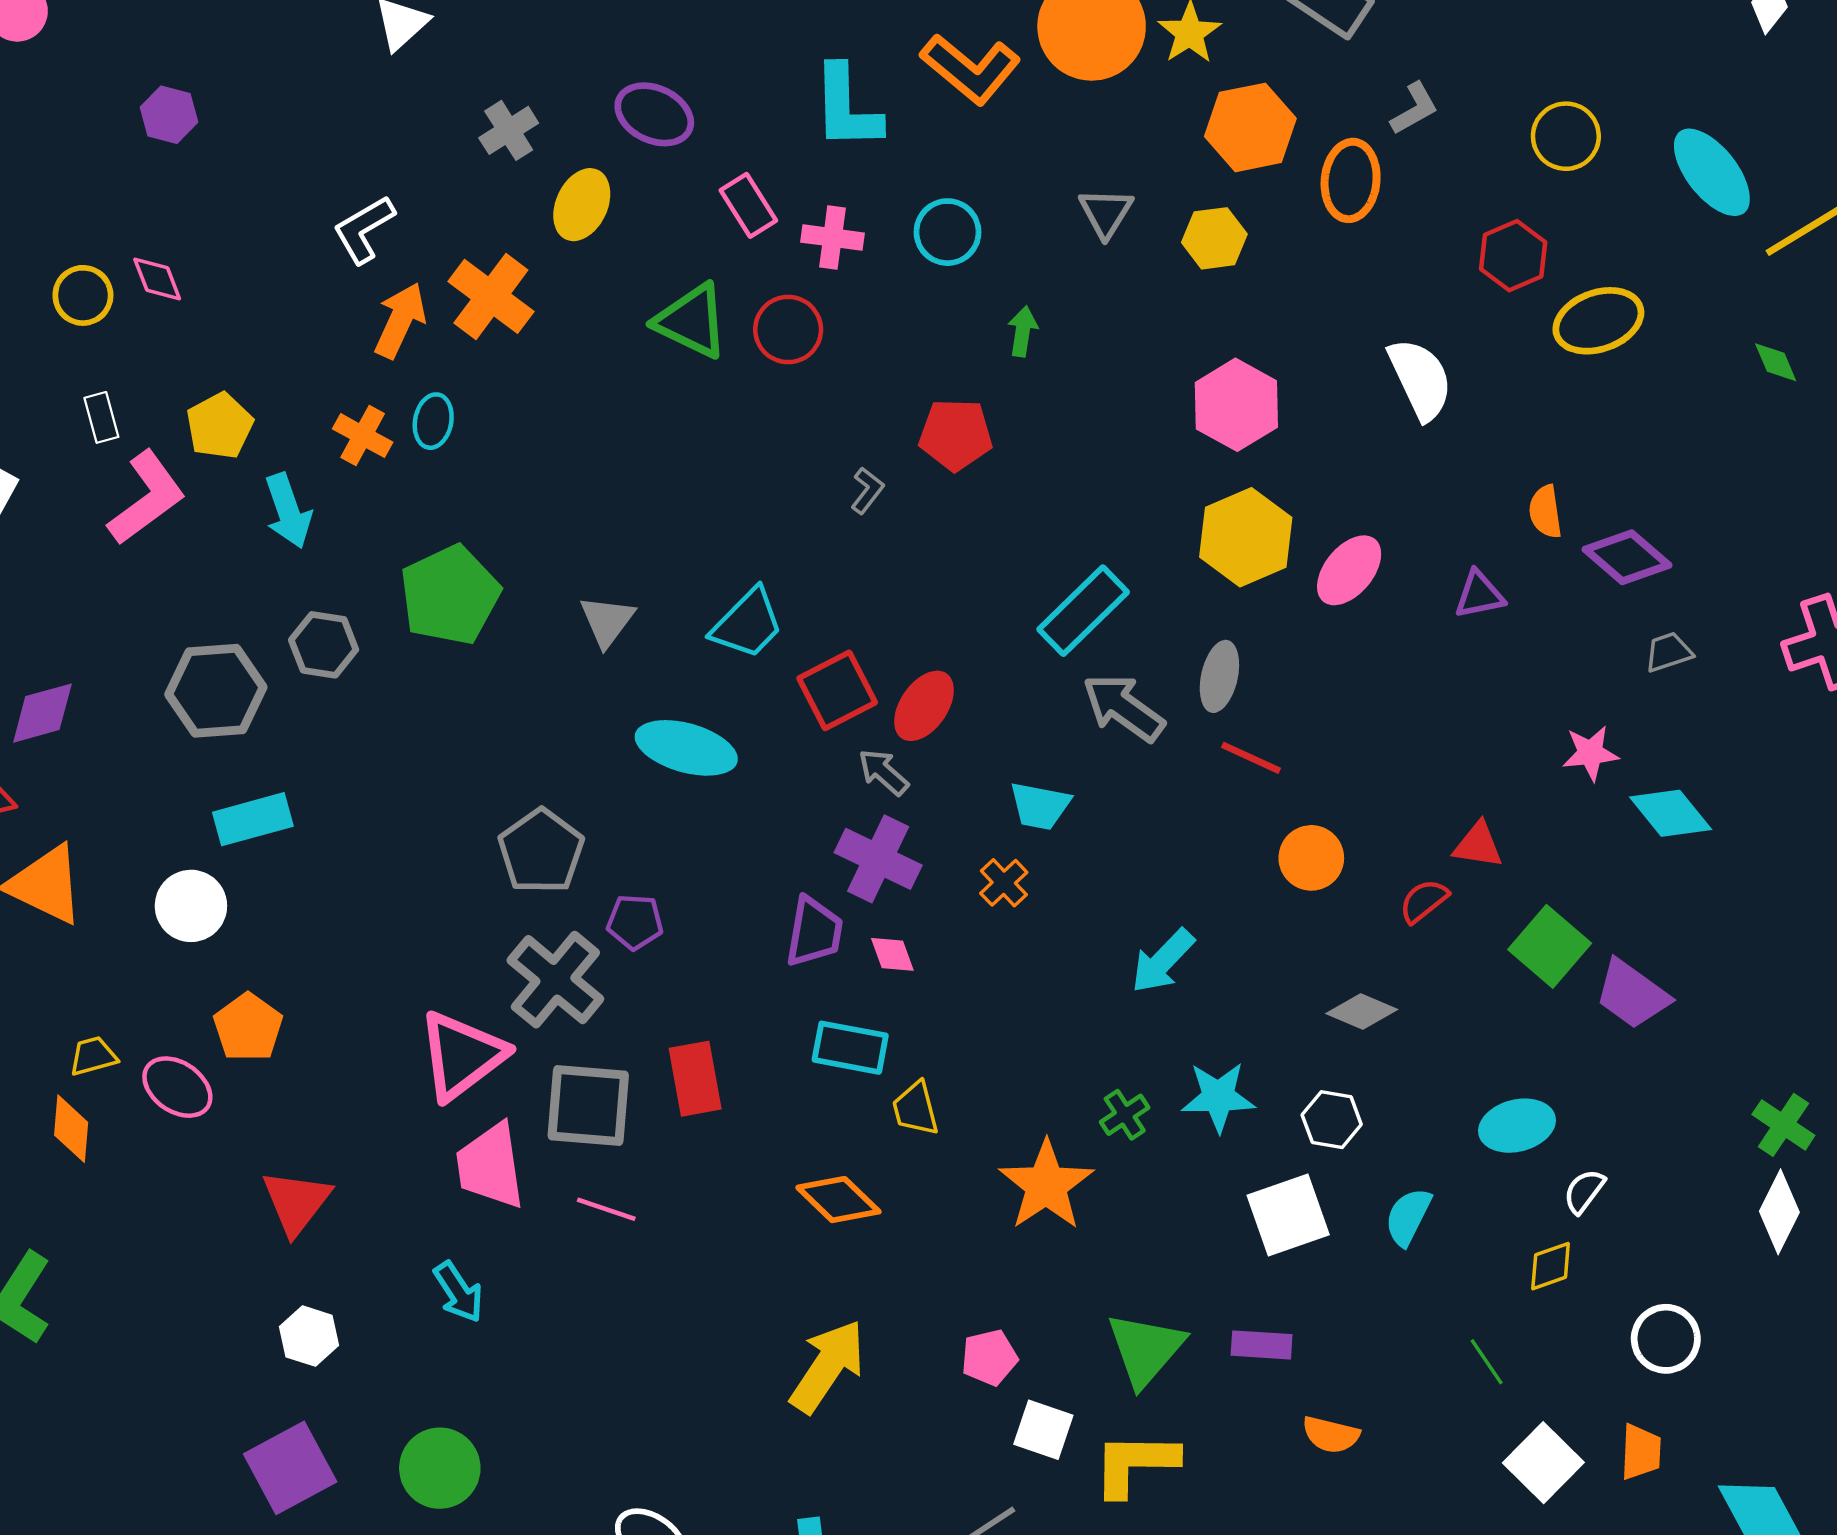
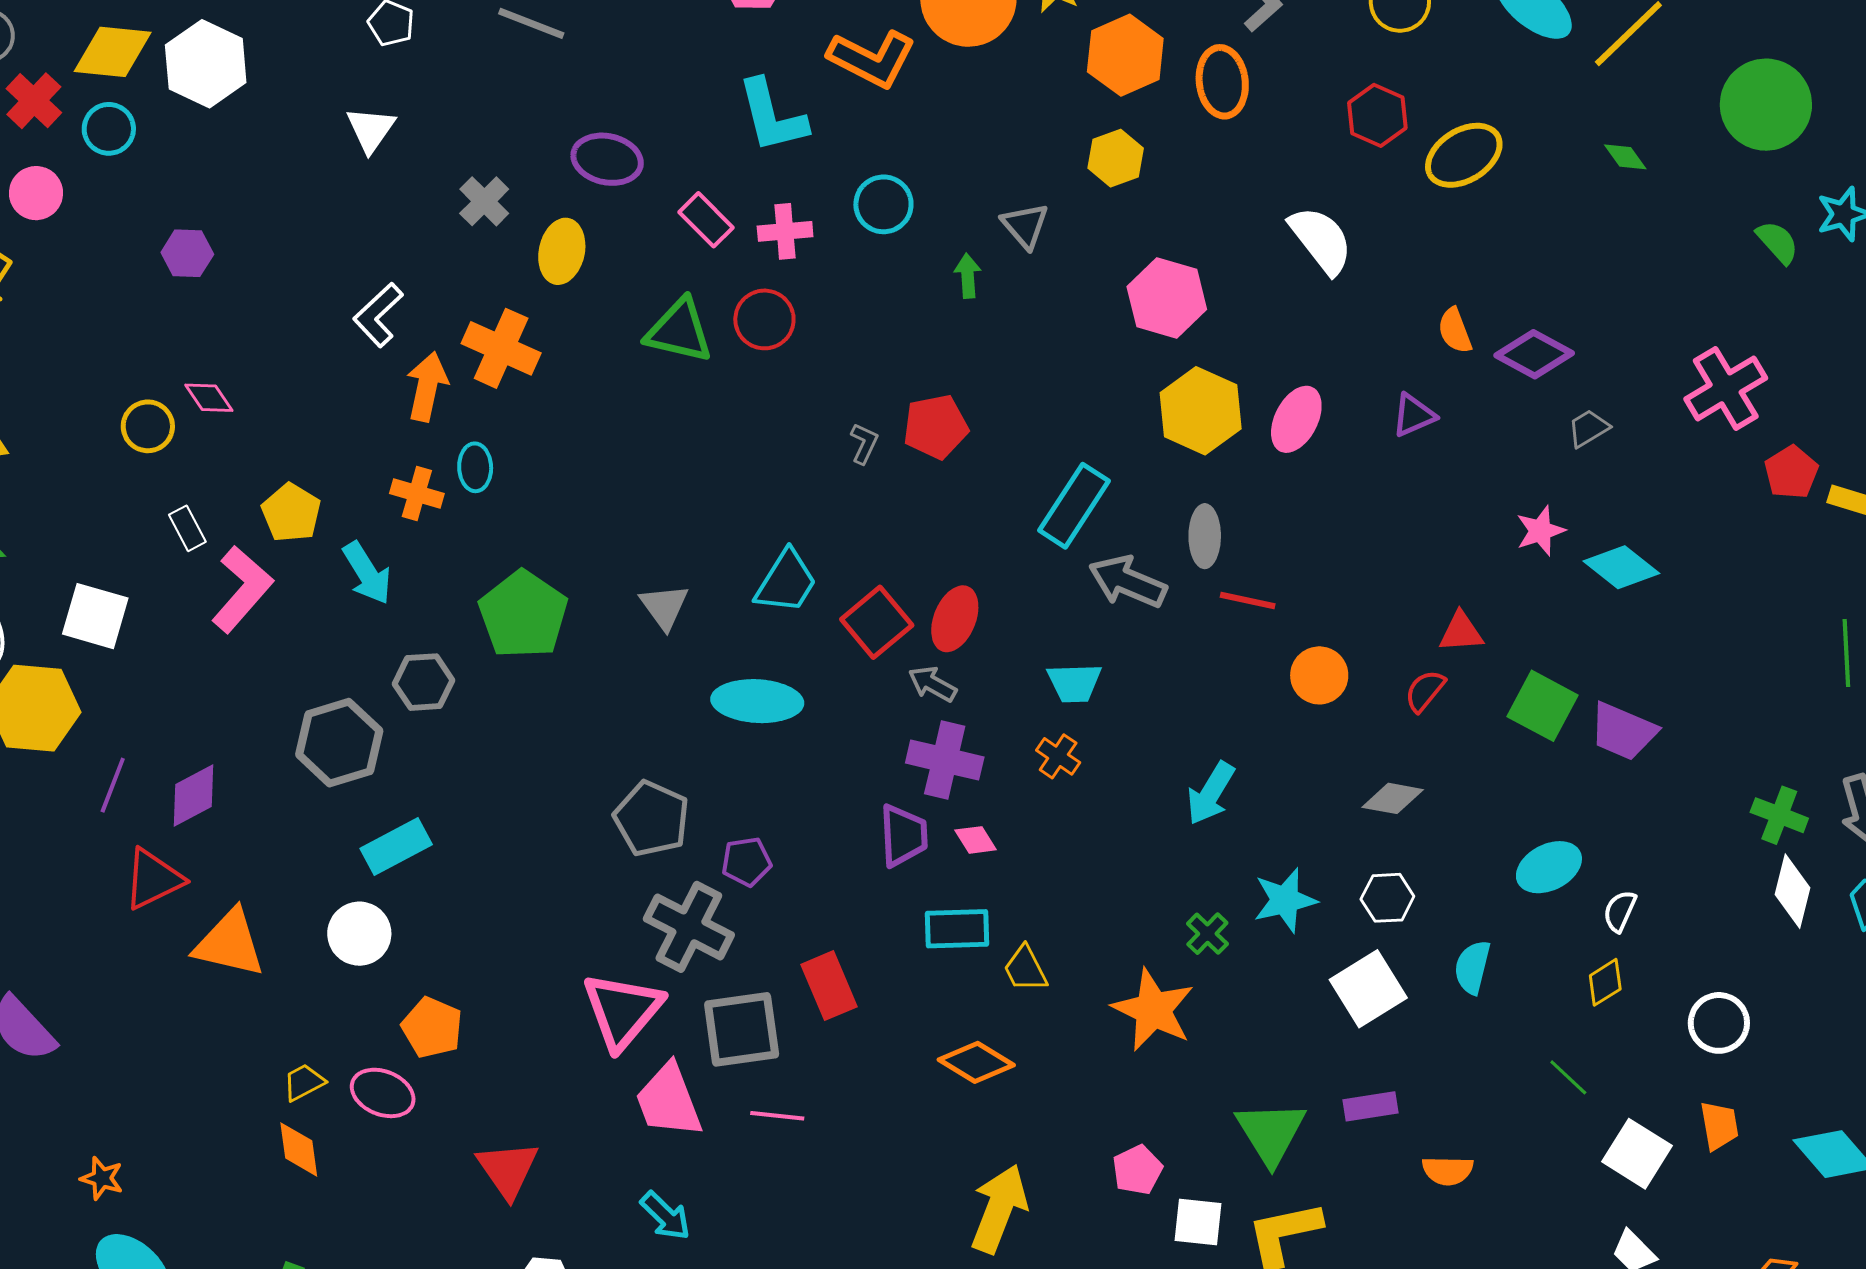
gray triangle: (1106, 213) -> (1025, 225), moved
red pentagon: (956, 435) -> (936, 427), moved

